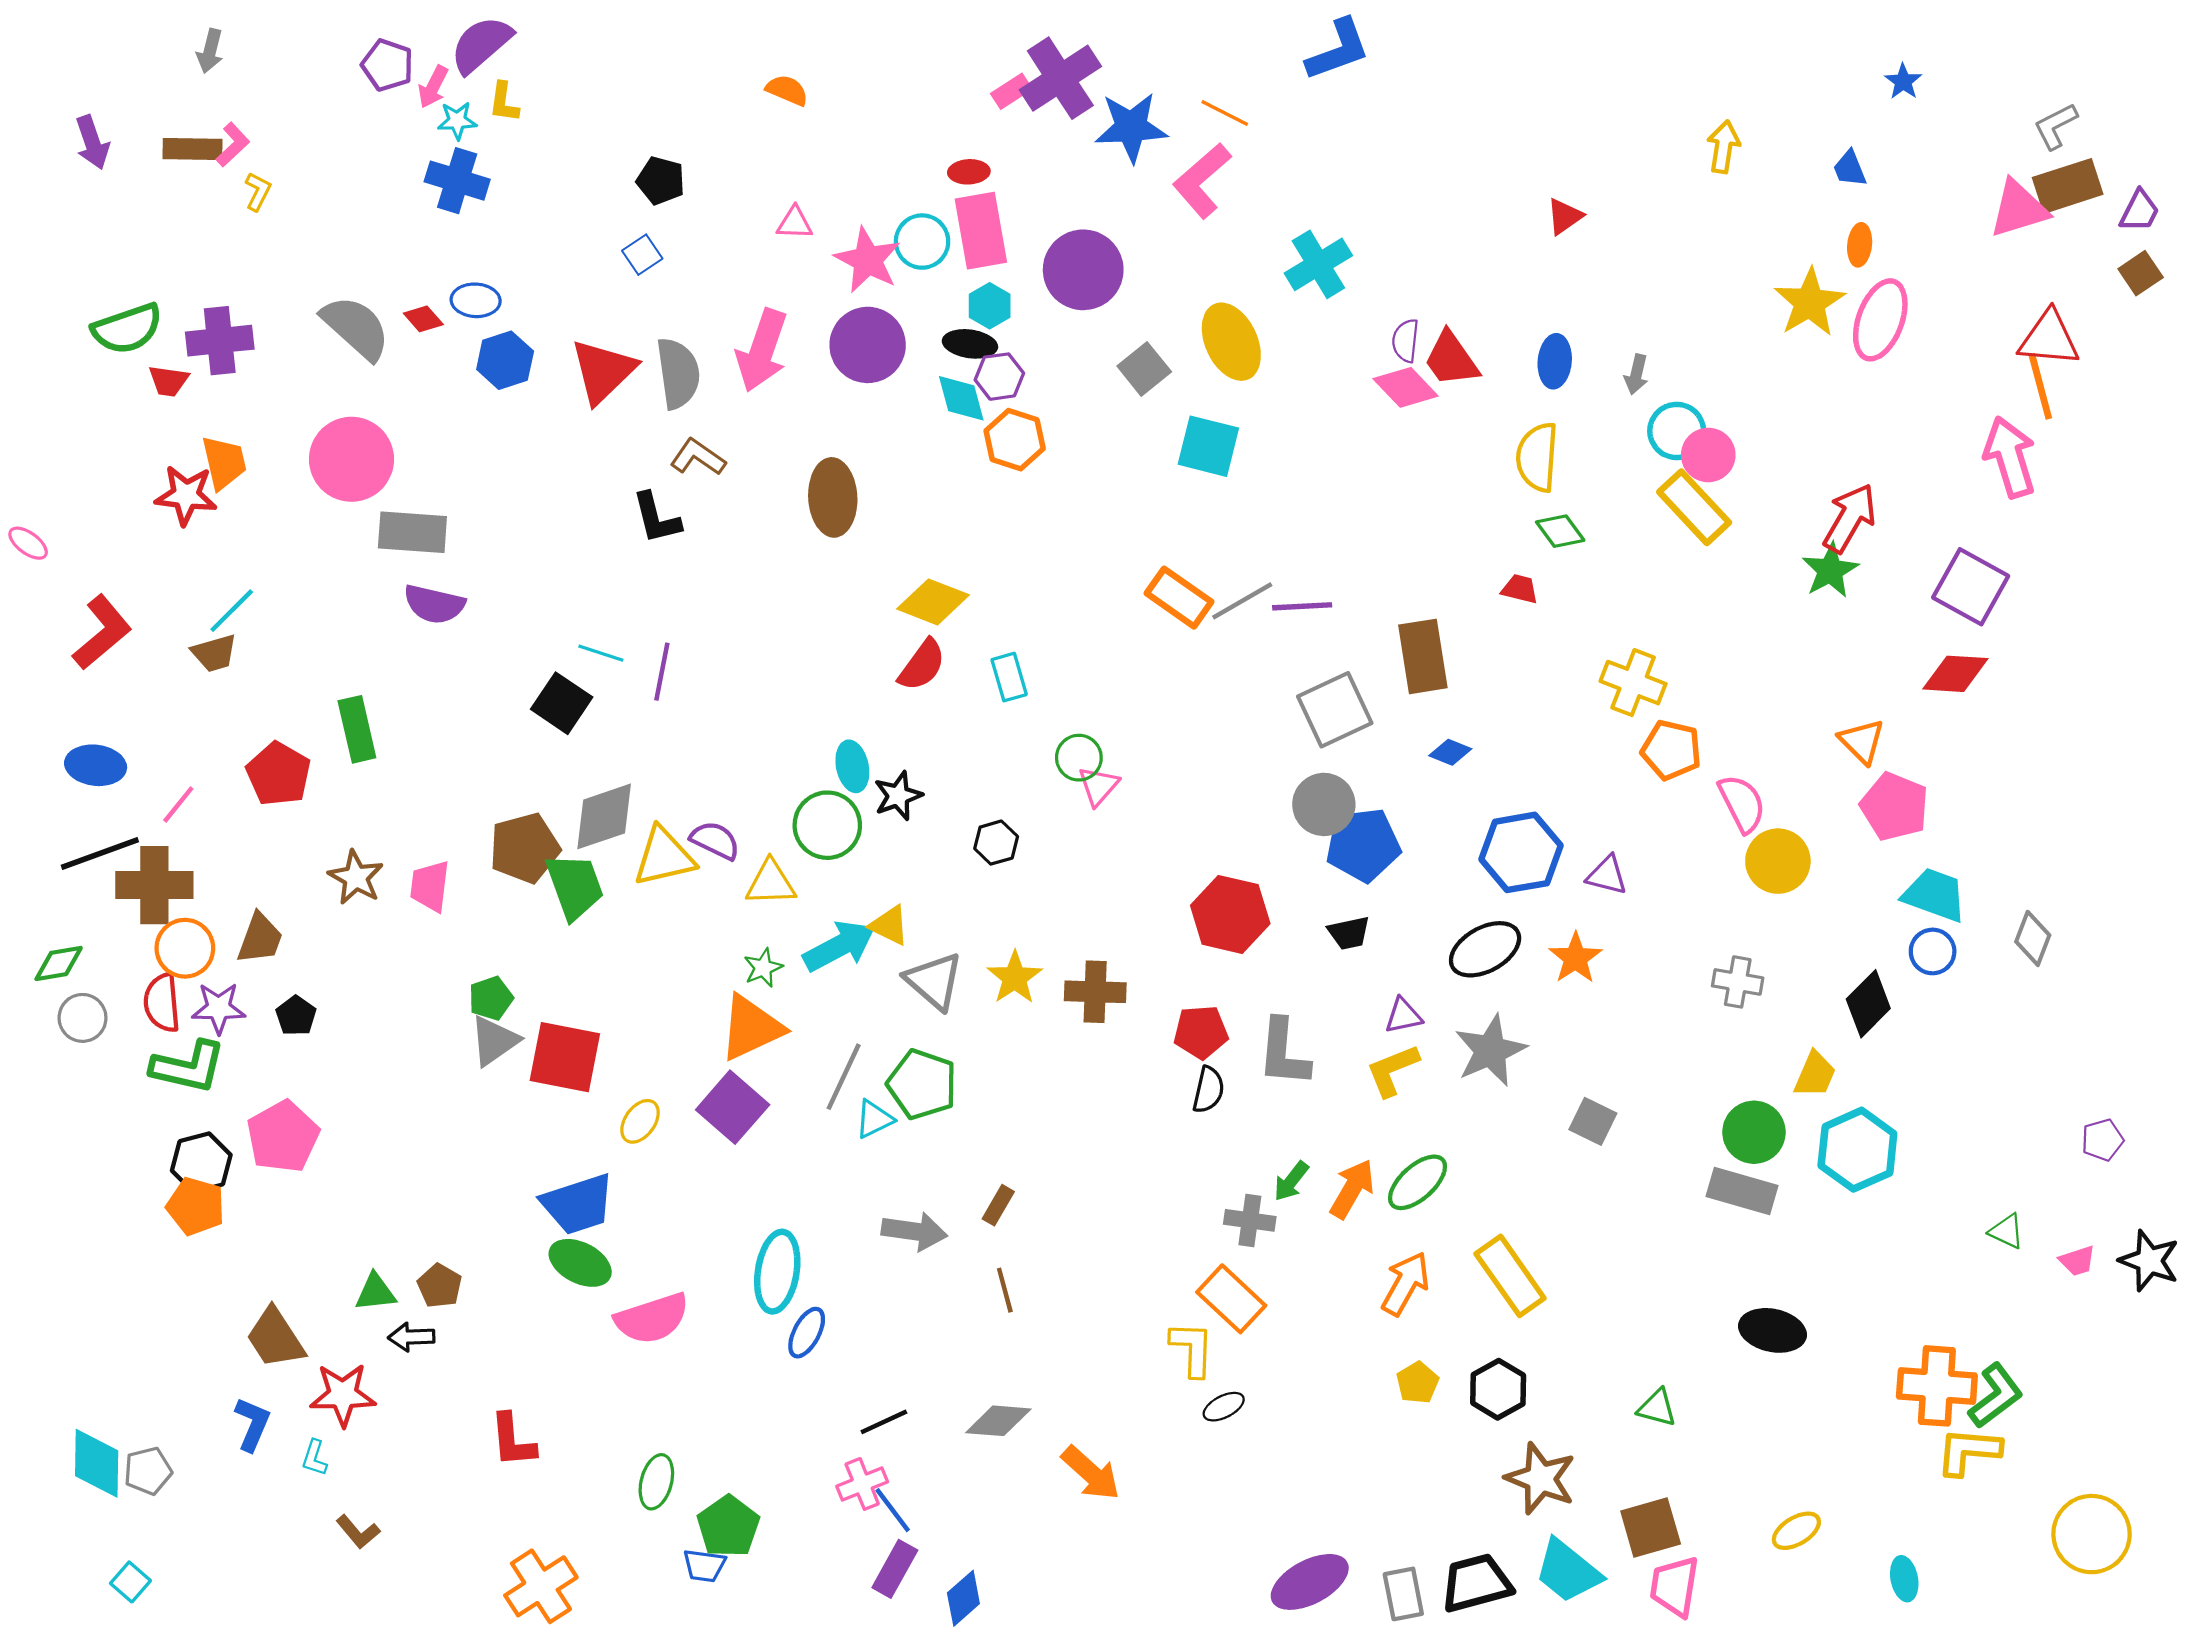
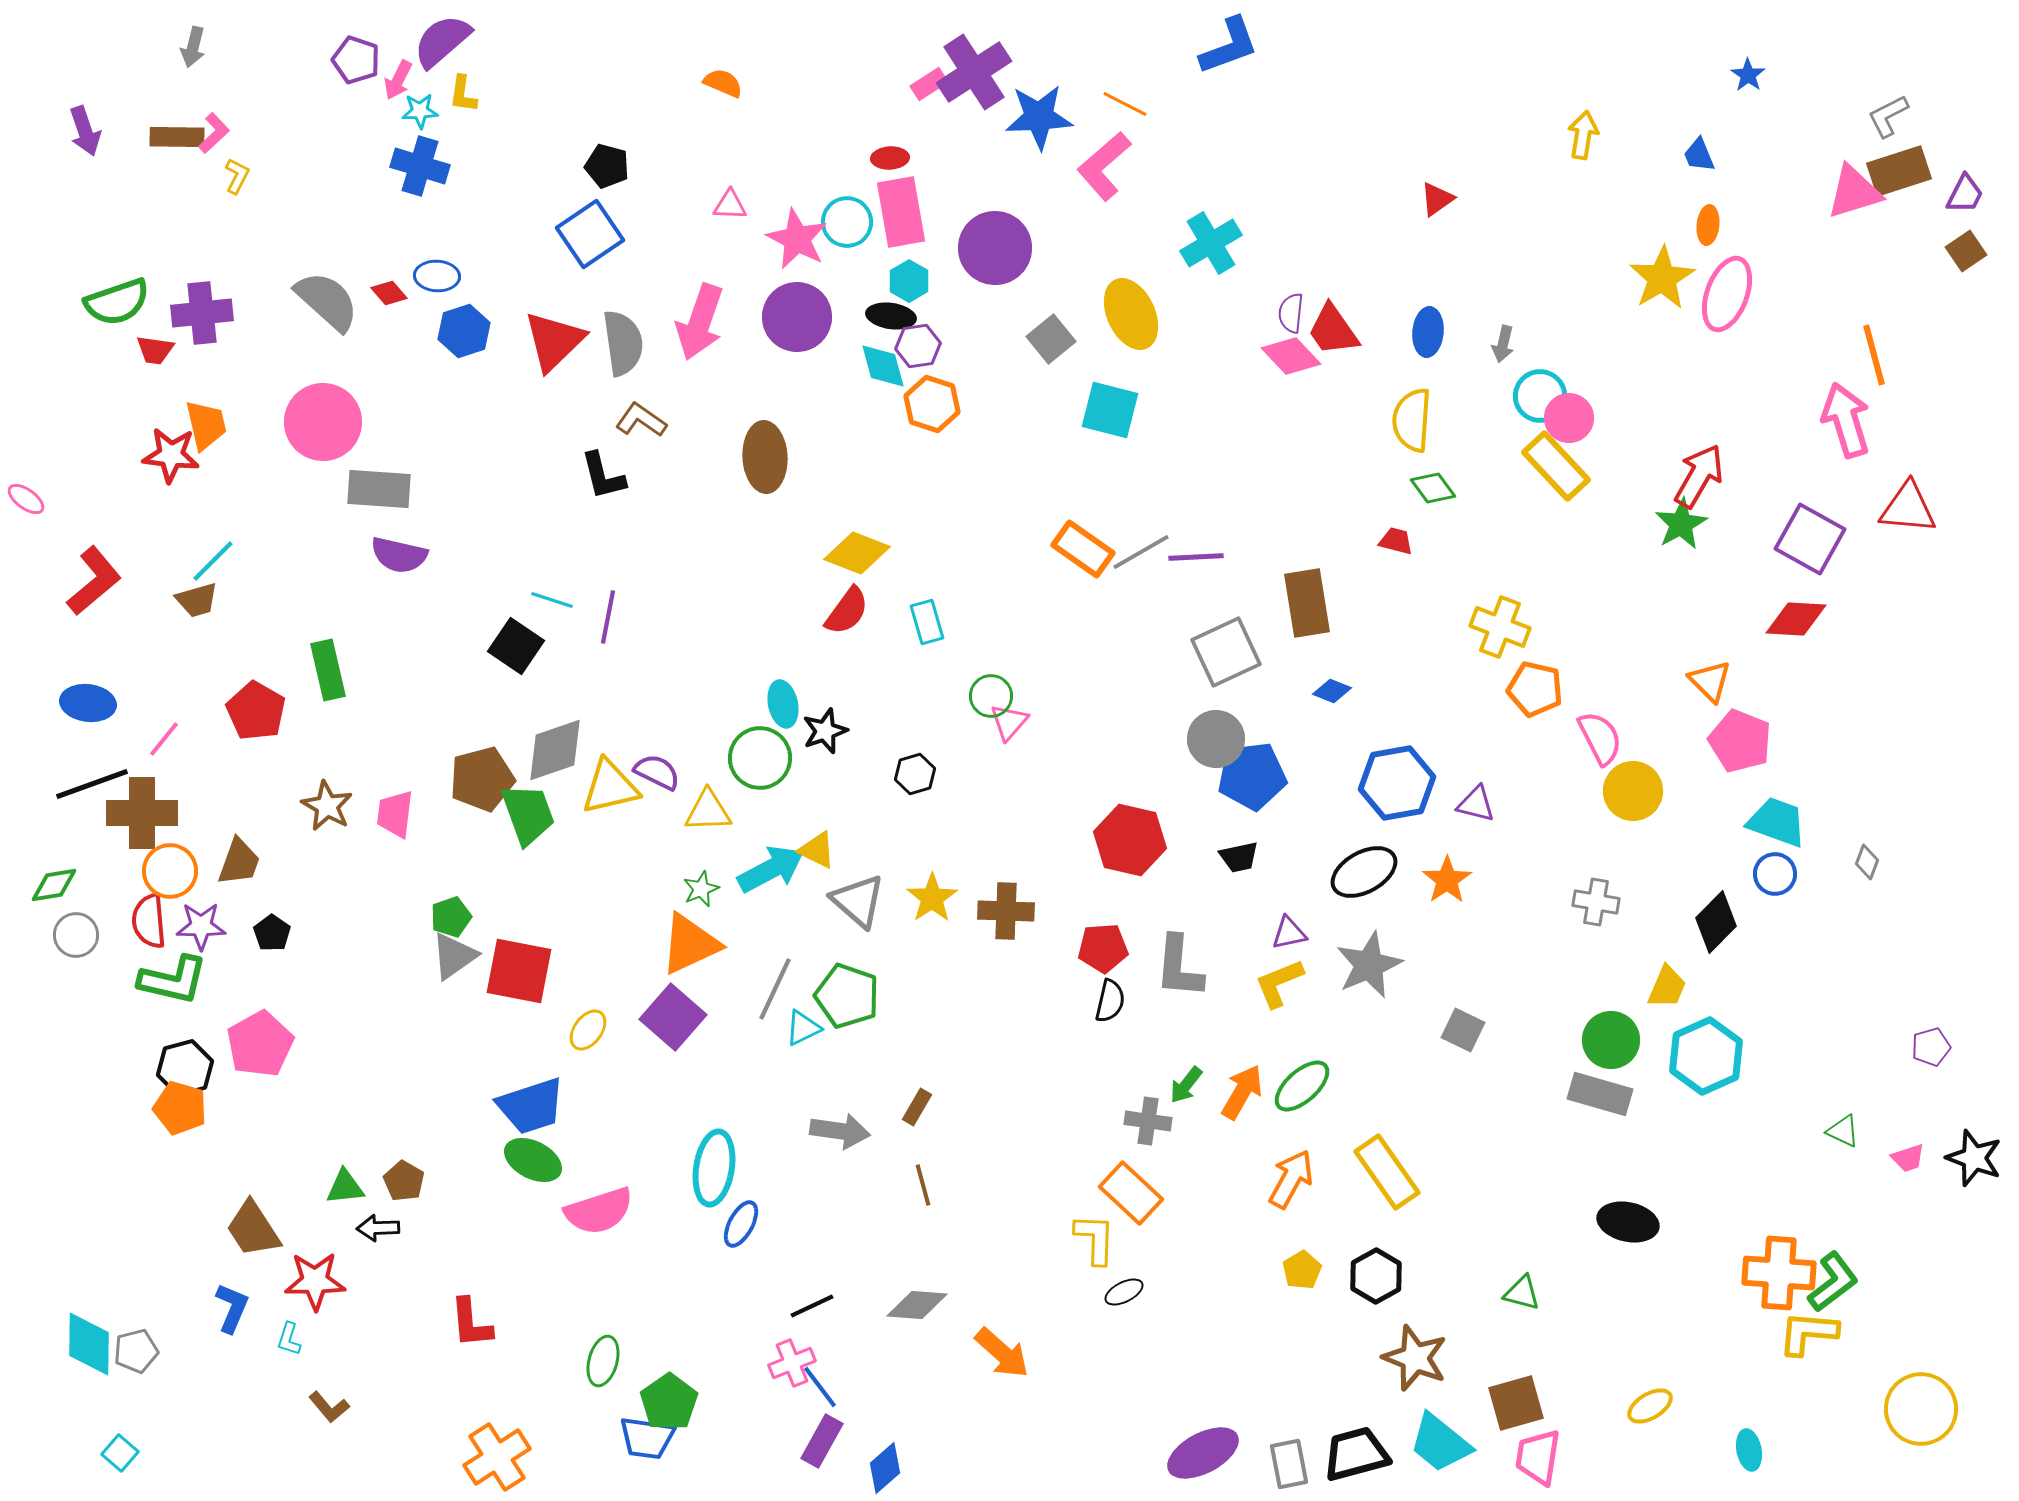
blue square: (642, 255) -> (590, 234), size x1.8
red triangle: (2049, 338) -> (1908, 508), moved
gray diamond: (2033, 938) -> (1867, 862), size x0.7
blue trapezoid: (704, 1566) -> (647, 1438), size x1.4

